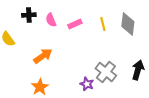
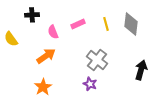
pink semicircle: (51, 20) -> (53, 32), moved
gray cross: (106, 72) -> (97, 60), moved

